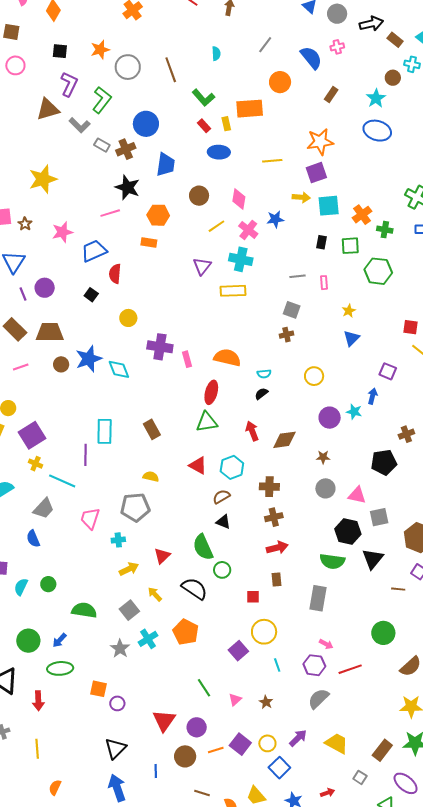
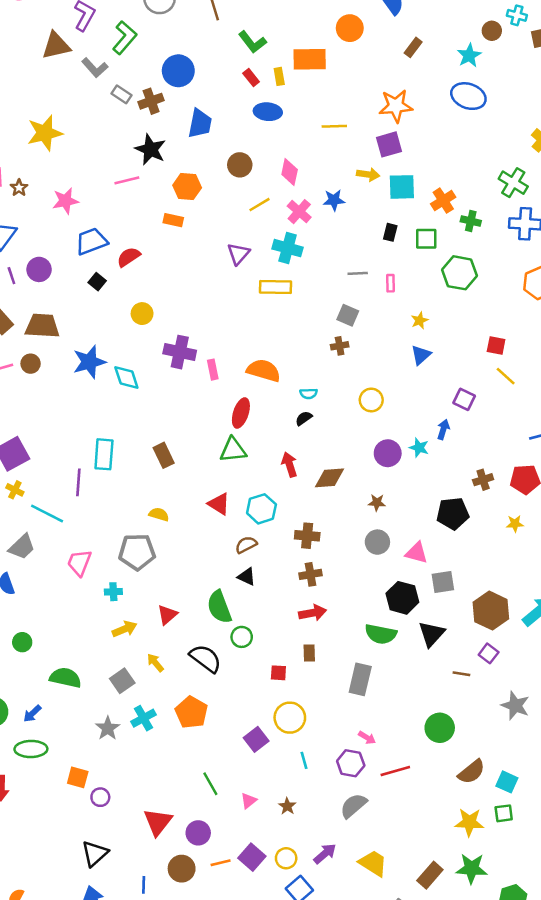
blue trapezoid: (94, 251) -> (91, 241), moved
red semicircle: (115, 274) -> (129, 257), turned 48
brown circle: (61, 364) -> (31, 364), moved

